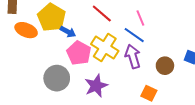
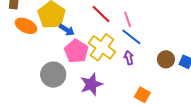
pink line: (140, 18) -> (128, 19), moved
purple arrow: (133, 56) -> (129, 58), size x0.6
brown circle: (165, 66) -> (166, 59), moved

